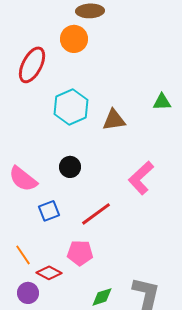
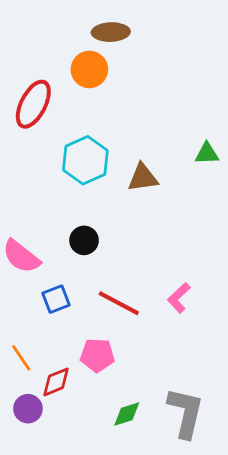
pink L-shape: (141, 178) -> (179, 298), moved, size x0.7
red line: (96, 214) -> (119, 303), turned 64
red diamond: (49, 273) -> (56, 382), turned -50

